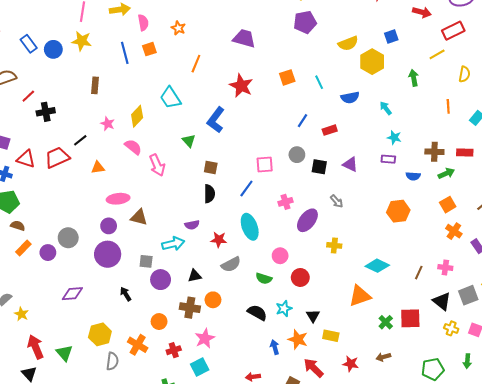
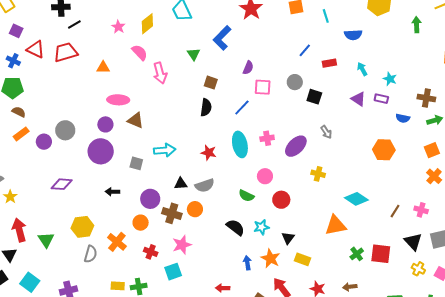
cyan arrow: (386, 108) -> (362, 69), moved
black line: (80, 140) -> (74, 25), moved
purple triangle: (350, 164) -> (358, 99), moved
pink cross: (286, 202) -> (267, 138), moved
purple semicircle: (192, 225) -> (248, 68), moved, turned -64
gray semicircle: (231, 264) -> (205, 185), moved
purple circle: (161, 280) -> (150, 199), moved
black arrow: (126, 294) -> (112, 192), turned -64
red cross: (174, 350) -> (151, 252), turned 32

